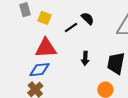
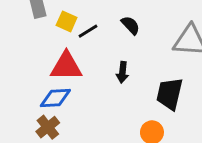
black line: (71, 27) -> (88, 31), moved
black arrow: (85, 58) -> (122, 72), moved

